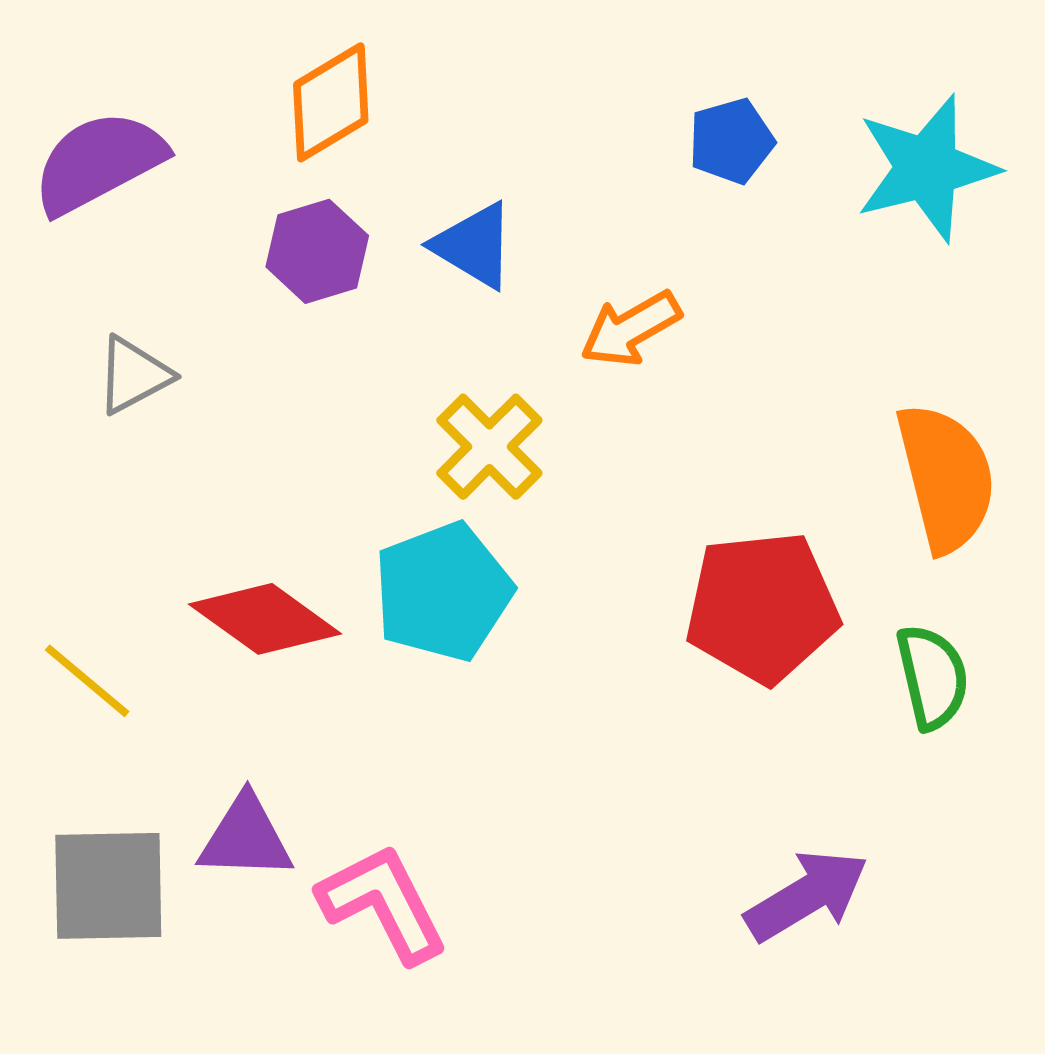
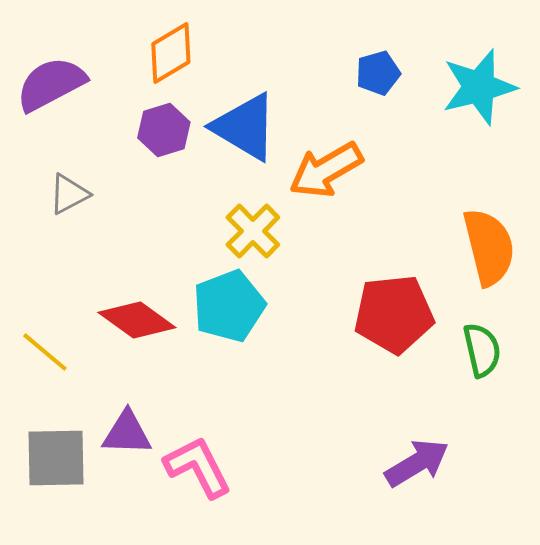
blue triangle: (474, 246) -> (245, 127), size x1.5
orange arrow: (631, 329) -> (326, 170), size x1.4

